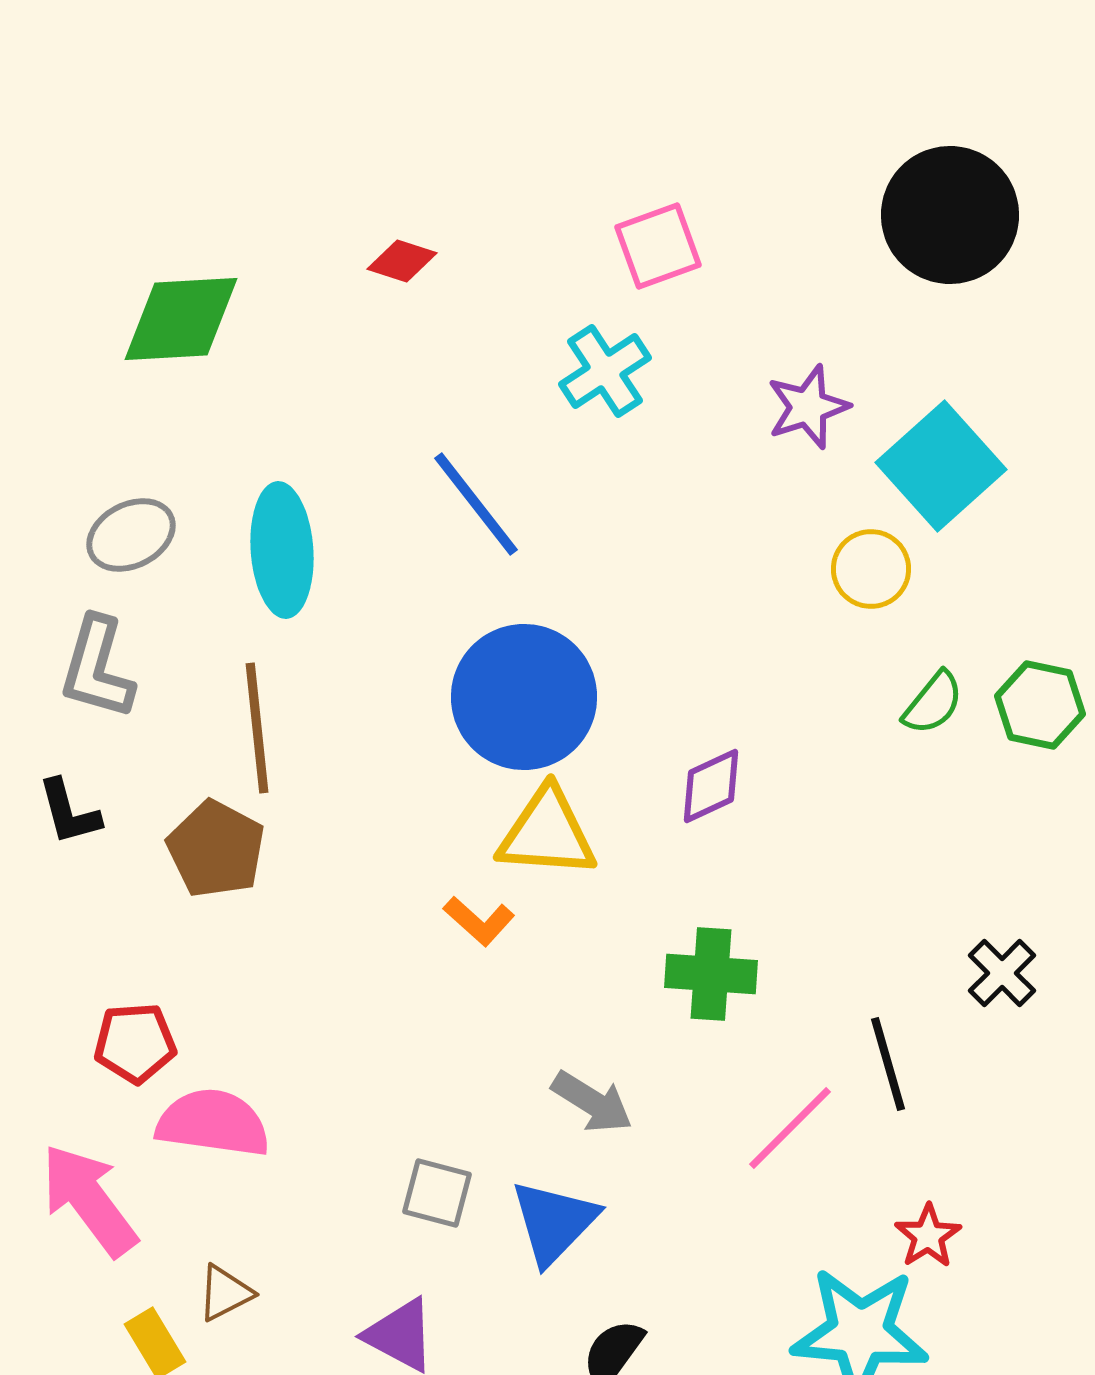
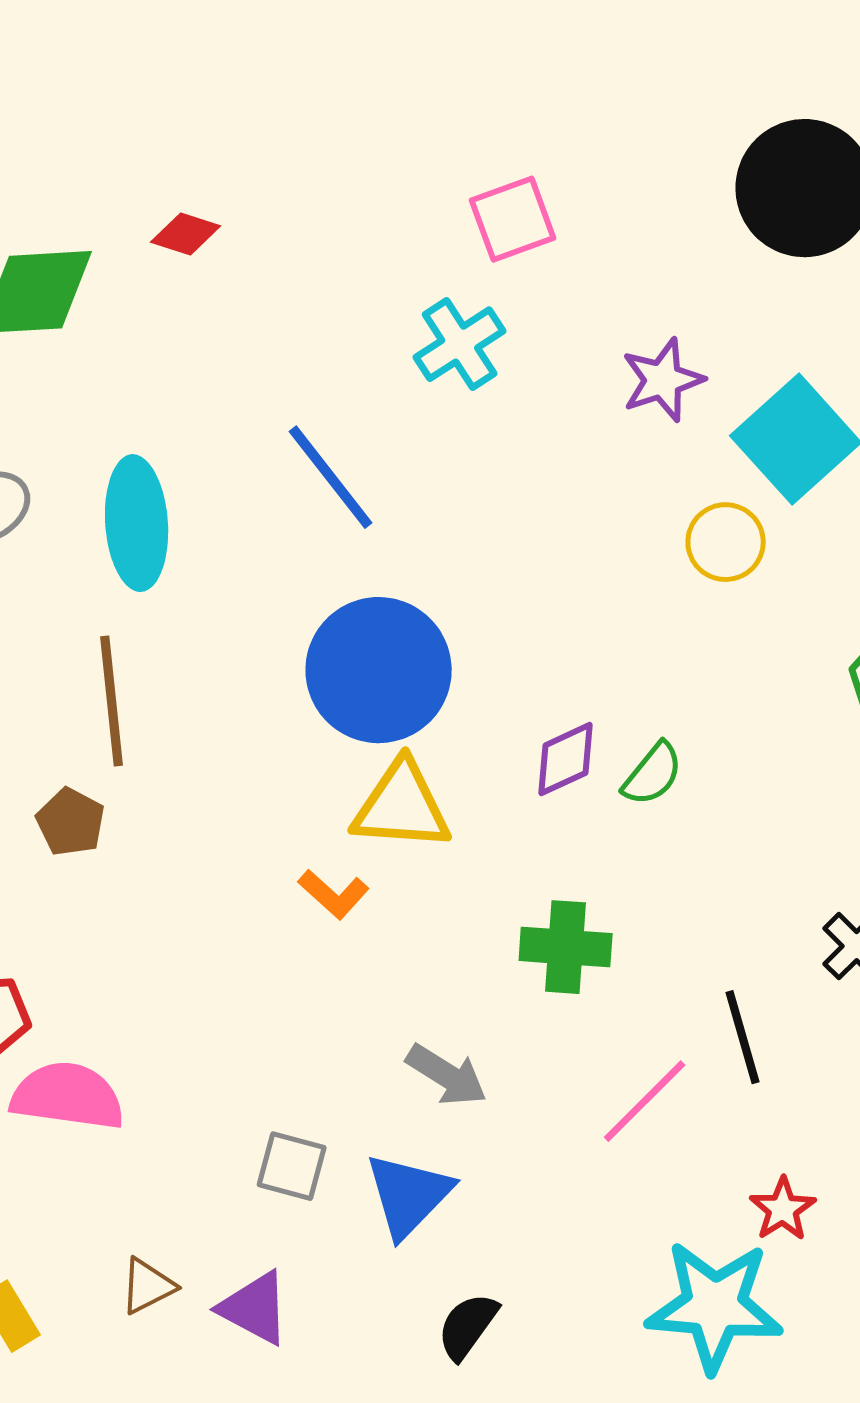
red diamond: (402, 261) -> (186, 234), moved
green semicircle: (933, 703) -> (653, 774), moved
brown pentagon: (216, 849) -> (71, 822), size x0.7
brown triangle: (225, 1293) -> (148, 1286), moved

